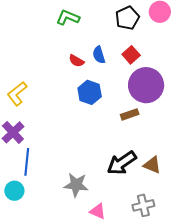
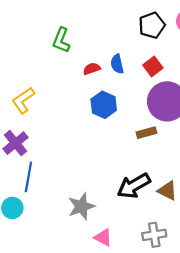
green L-shape: (68, 18) -> (61, 40), moved, turned -95
red semicircle: (76, 61) -> (92, 69), turned 126
gray star: (76, 185) -> (81, 206), turned -30

